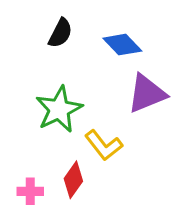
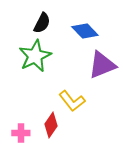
green star: (59, 109) -> (35, 56), moved

